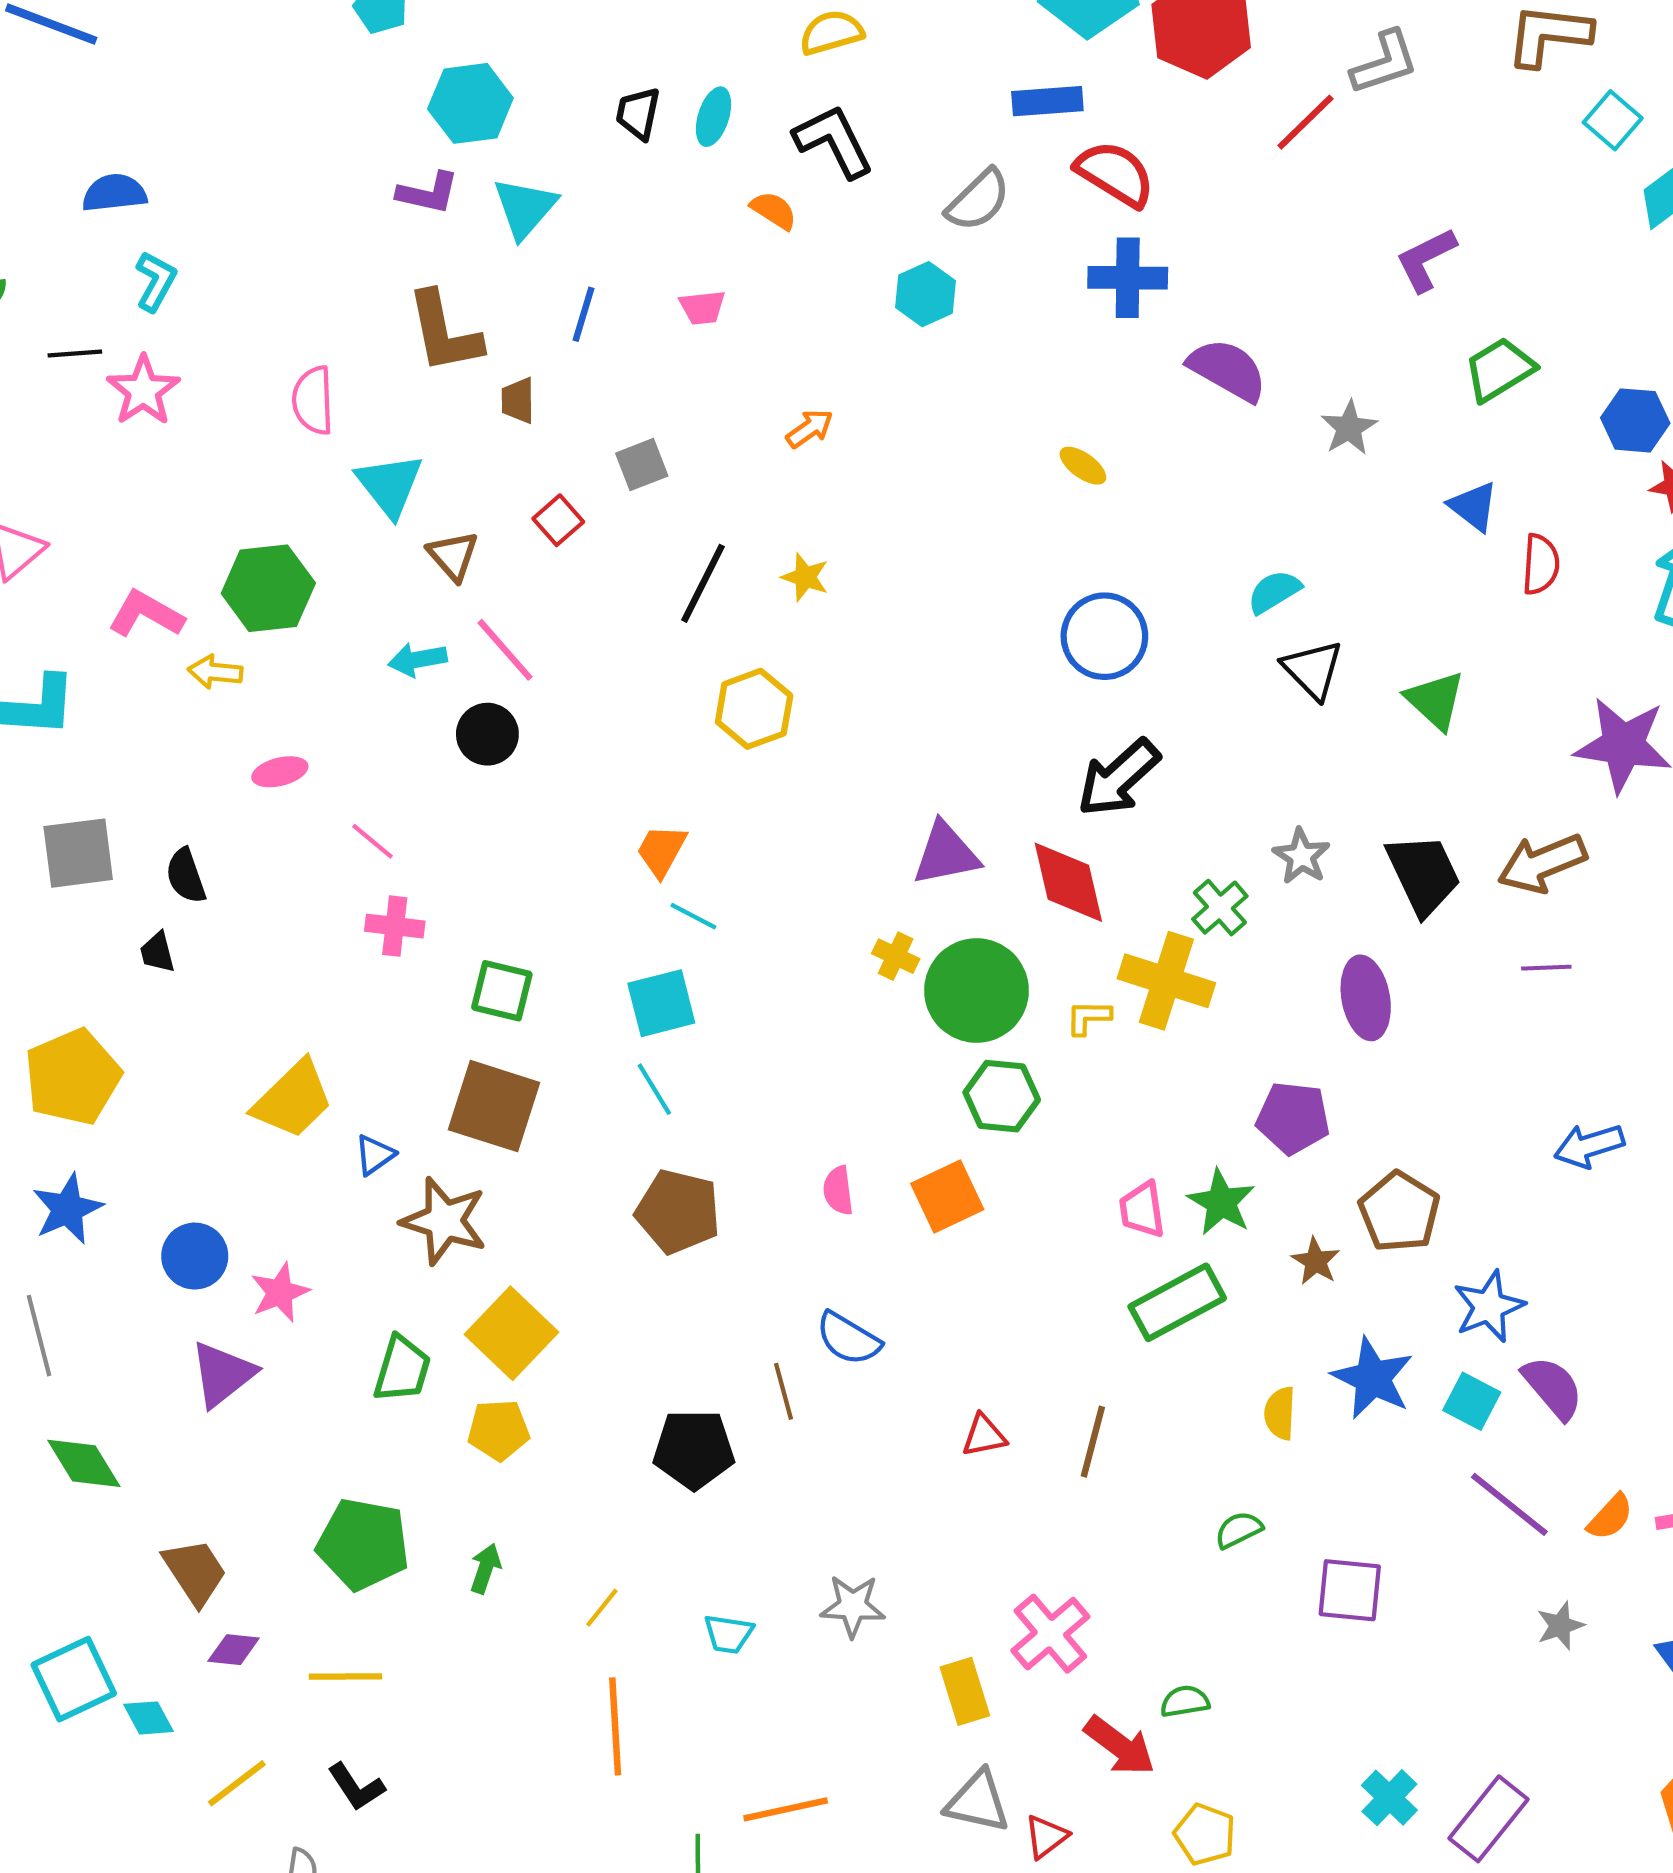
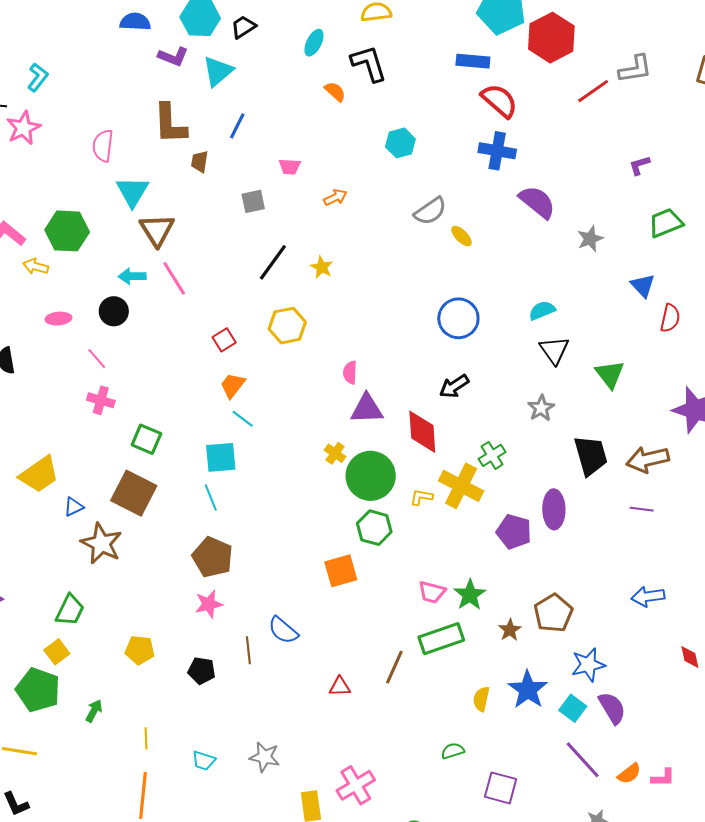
black trapezoid: (638, 113) -> (243, 27), moved, turned 36
blue semicircle: (114, 193) -> (135, 22), moved
gray semicircle: (978, 200) -> (430, 211), moved
purple L-shape: (1426, 259) -> (639, 165), size x0.7
pink trapezoid: (702, 307) -> (290, 167), moved
red square: (558, 520) -> (224, 340), moved
brown triangle: (453, 556) -> (157, 230), size x1.4
black circle: (487, 734) -> (114, 311), moved
black arrow: (1118, 778) -> (454, 386), size x0.7
gray star: (1301, 856) -> (541, 408), moved
purple pentagon: (1293, 1118) -> (514, 532), moved
pink semicircle: (838, 1191) -> (350, 373), moved
pink trapezoid: (1142, 1210) -> (432, 592), turned -76
pink star: (280, 1292) -> (209, 604), moved
yellow square: (511, 1333) -> (57, 652), moved, size x0.6
yellow pentagon: (499, 1430) -> (140, 650), moved
brown line: (1093, 1442) -> (394, 667), moved
black pentagon: (694, 1449) -> (202, 671), size x0.7
yellow line: (602, 1608) -> (146, 738), turned -50

